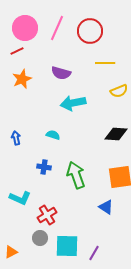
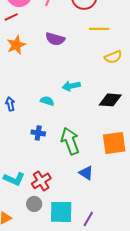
cyan arrow: (73, 103) -> (71, 86), moved, size x0.7
cyan L-shape: (20, 198) -> (14, 179), moved
blue triangle: (106, 207) -> (86, 173), moved

